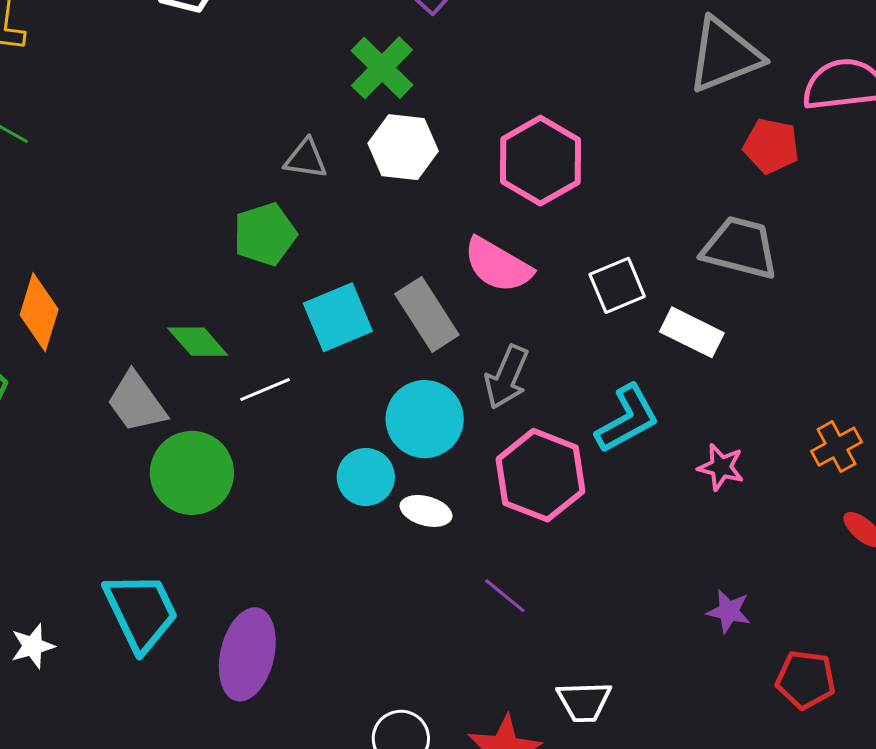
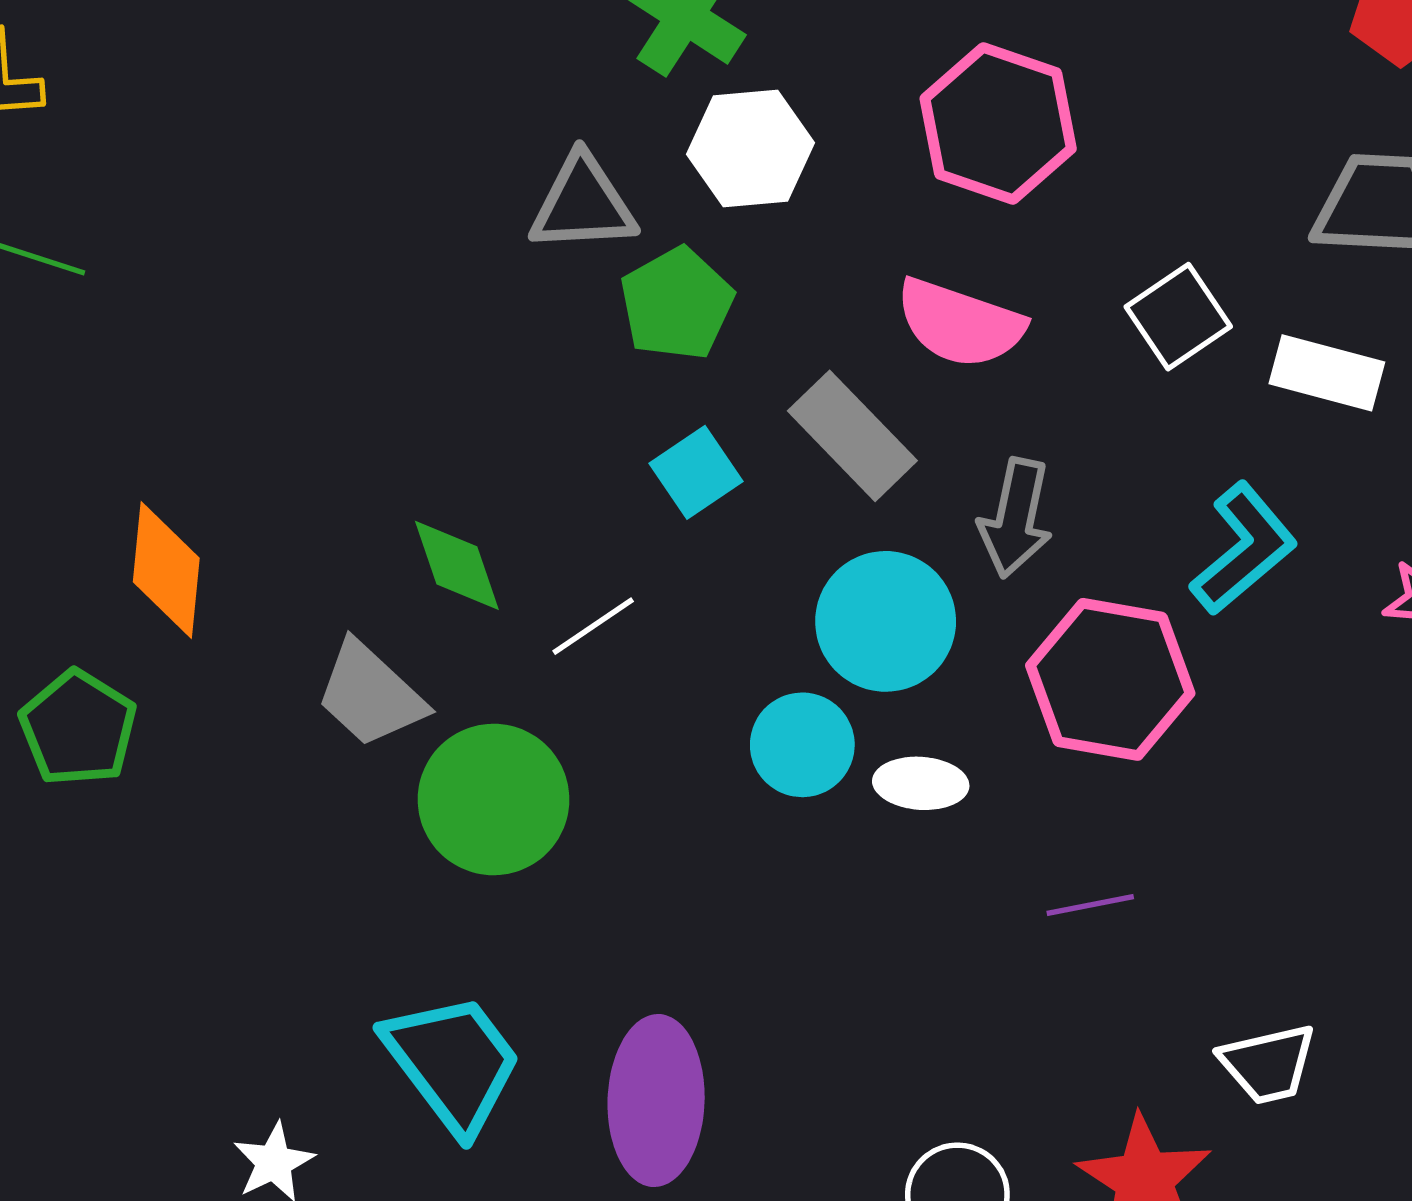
gray triangle: (306, 159) -> (583, 204), size x1.4
green pentagon: (265, 234) -> (677, 304), moved
cyan square: (338, 317) -> (696, 472), size x0.7
green diamond: (198, 342) -> (457, 565), turned 34
purple line: (505, 596) -> (1090, 905), turned -39

